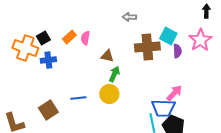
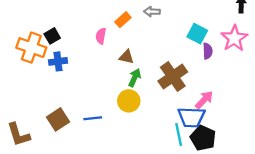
orange rectangle: (69, 37) -> (123, 20), moved
brown cross: (147, 47) -> (173, 77), moved, turned -30
blue line: (78, 98) -> (93, 118), moved

